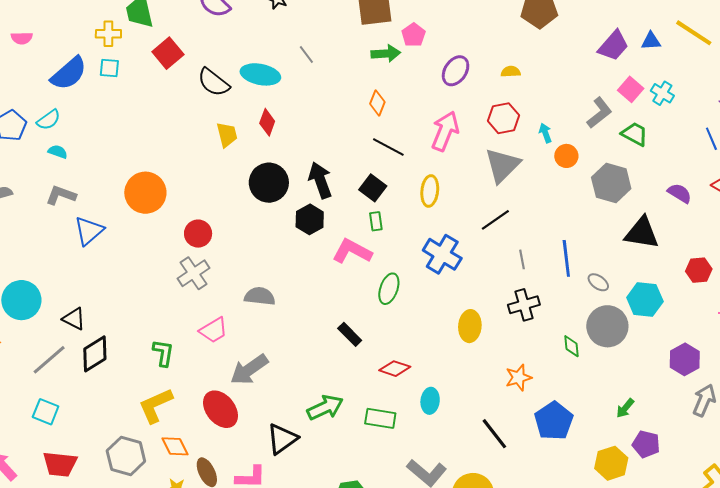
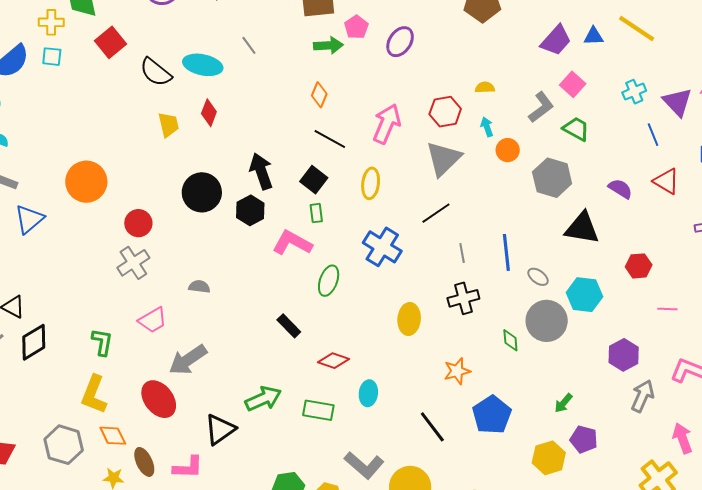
purple ellipse: (456, 71) -> (400, 42), moved
yellow semicircle: (511, 72) -> (485, 87), moved
cyan cross: (662, 93) -> (634, 92), moved, turned 35
black circle: (269, 183) -> (202, 192), moved
gray semicircle: (260, 296) -> (199, 287), size x0.7
yellow L-shape: (156, 405) -> (94, 395), turned -45

